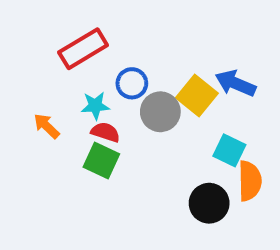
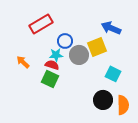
blue arrow: (236, 83) -> (111, 28), moved
yellow square: (197, 96) -> (97, 47), turned 30
cyan star: (95, 106) -> (56, 55), moved
orange semicircle: (250, 181) -> (123, 105), moved

